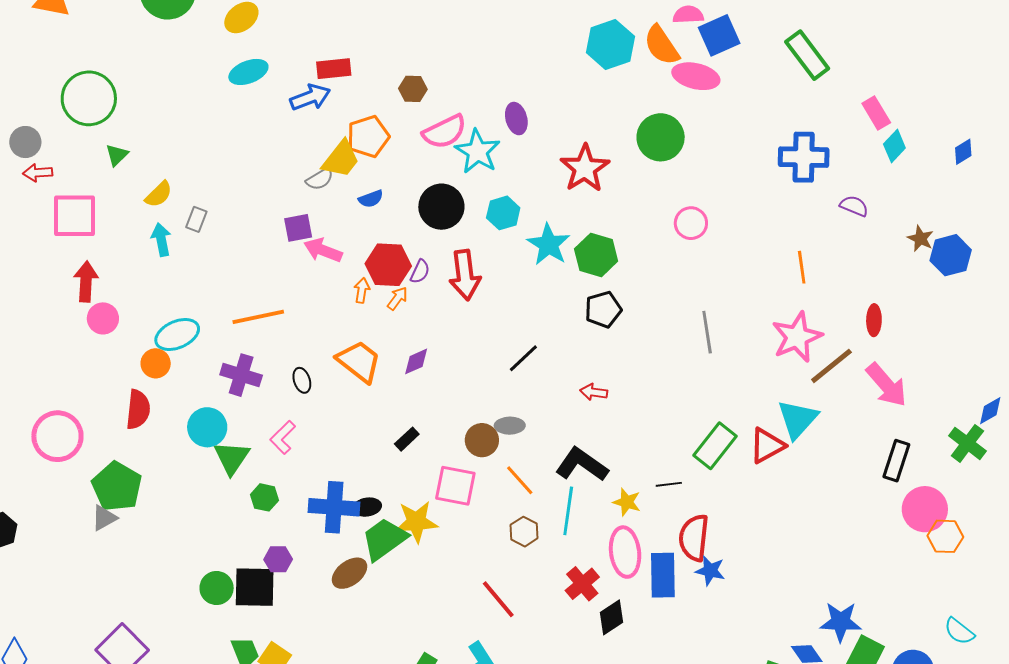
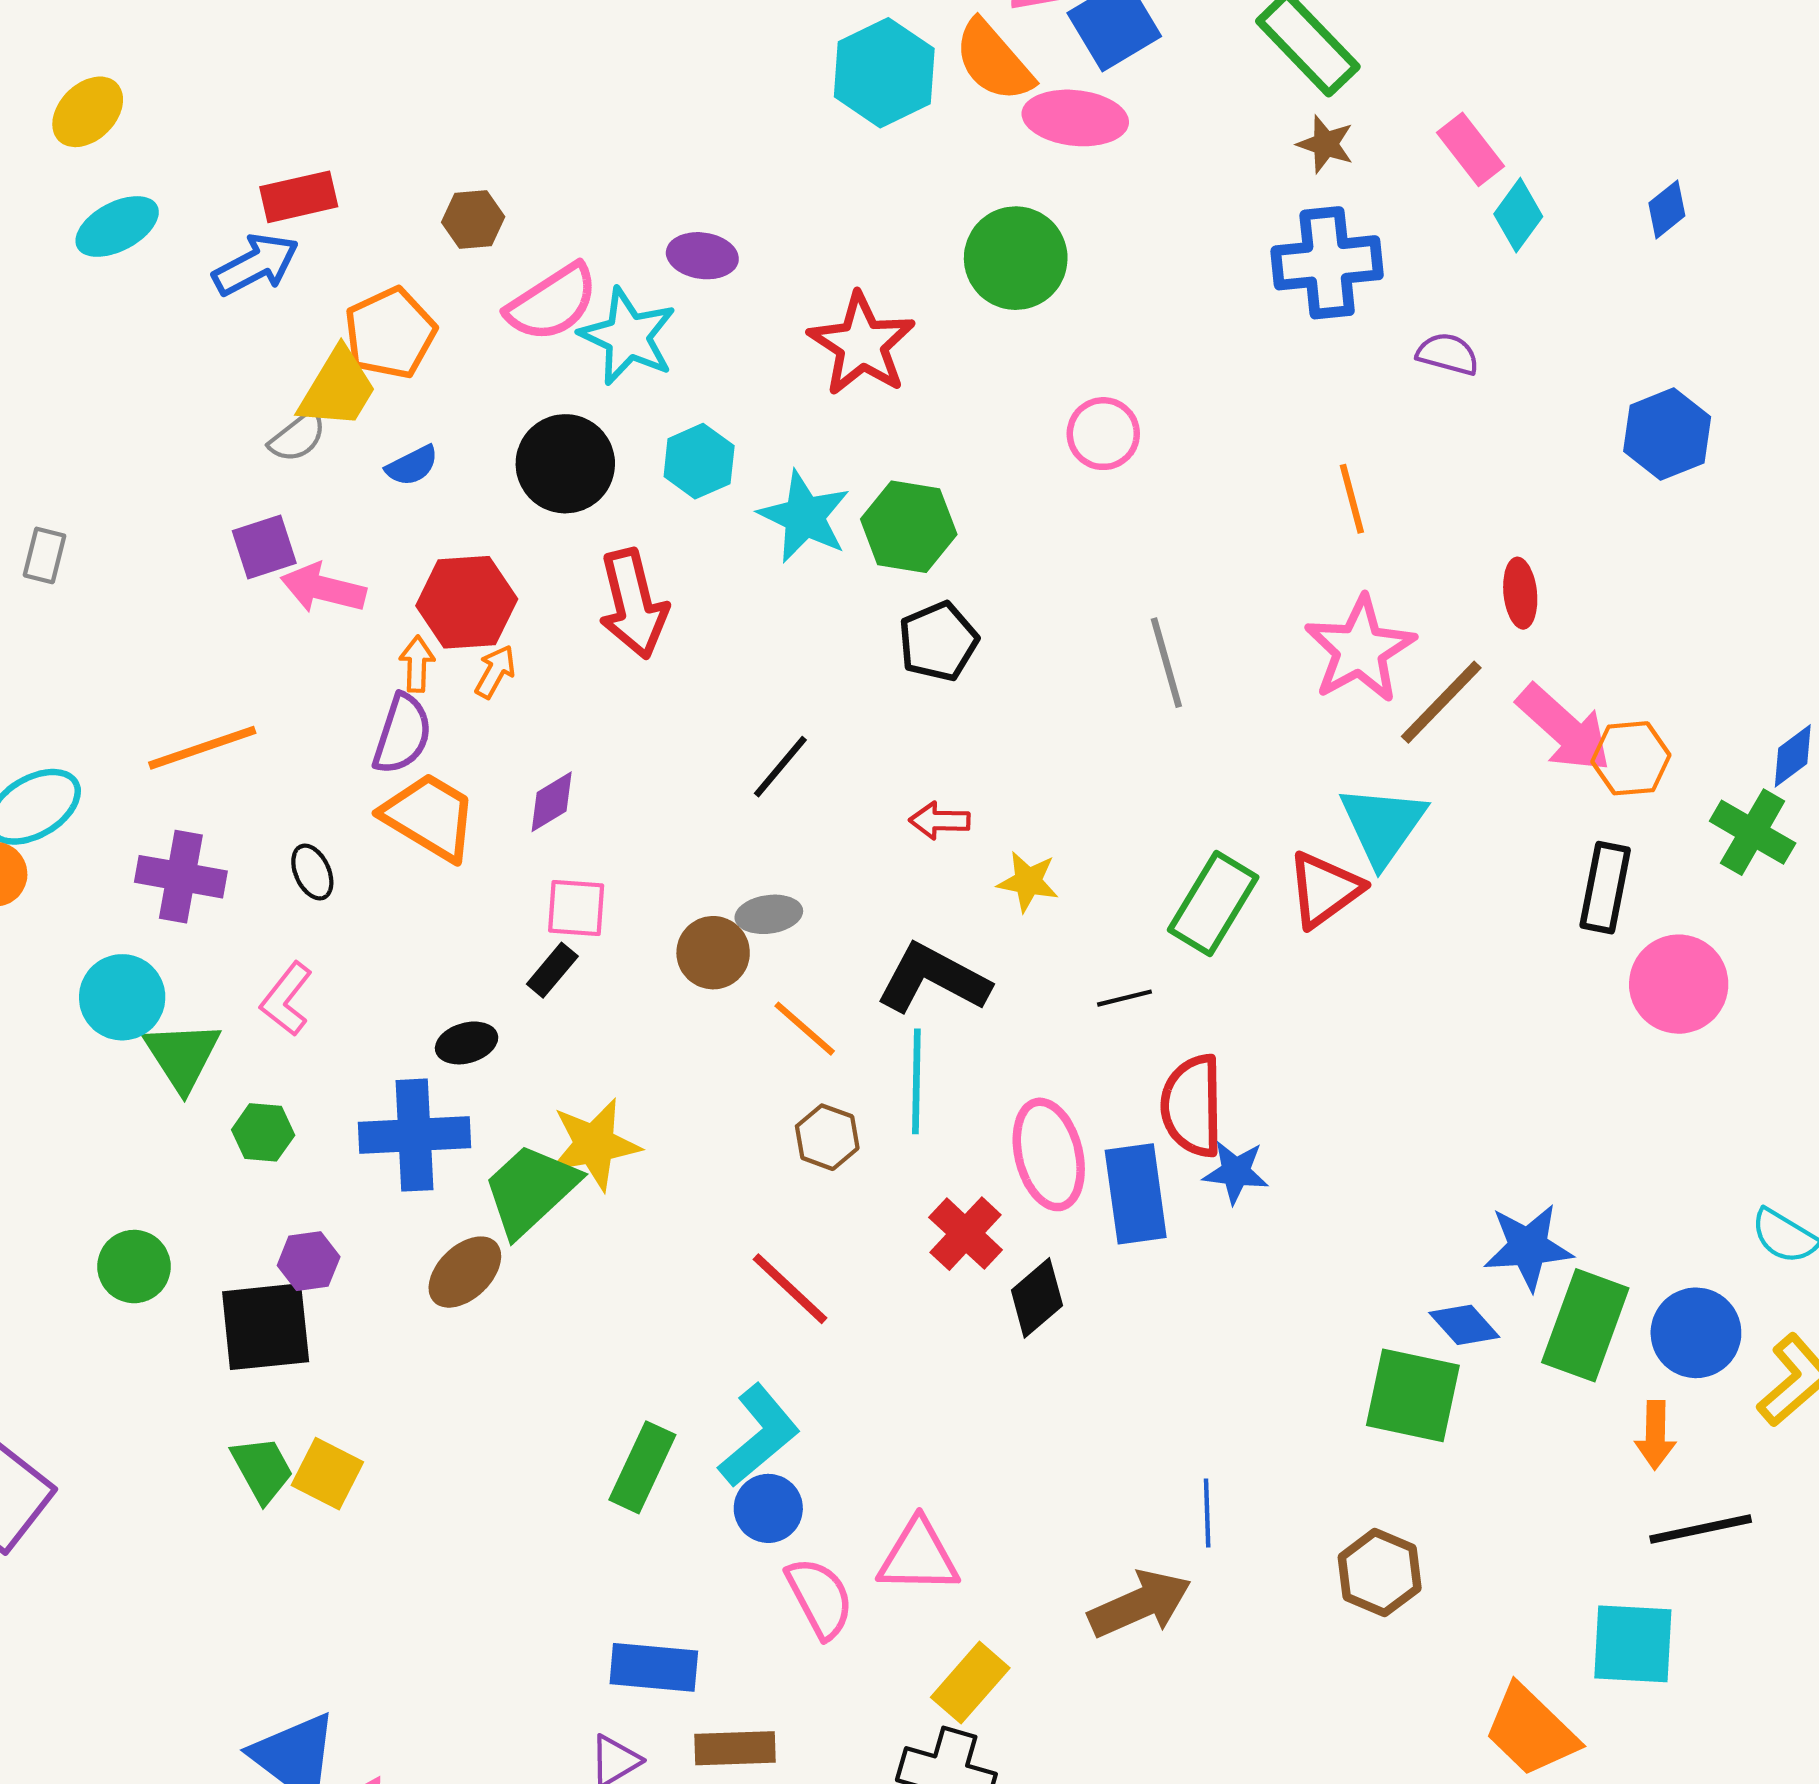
purple ellipse: (516, 119) -> (702, 256), turned -60
brown star: (920, 239) -> (1325, 144), moved
purple semicircle: (420, 272) -> (402, 734), moved, size x1.5
pink square: (455, 486) -> (576, 908), moved, size x0.7
yellow star: (627, 502) -> (1028, 882), moved
black ellipse: (367, 507) -> (467, 1043), moved
orange hexagon: (945, 536) -> (1631, 758), moved
green circle: (217, 588) -> (134, 1267), moved

